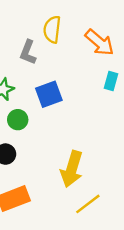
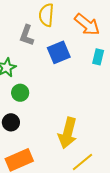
blue square: (49, 94) -> (59, 52), moved

